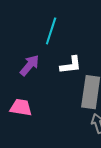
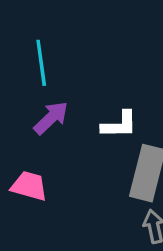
cyan line: (51, 31) -> (41, 63), moved, turned -32

